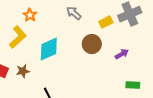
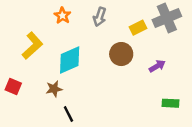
gray arrow: (74, 13) -> (100, 17), turned -112
orange star: (30, 15) -> (62, 16), moved
brown star: (23, 71) -> (54, 89), moved

